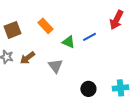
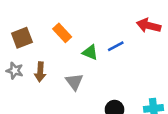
red arrow: (116, 20) -> (149, 26), turned 78
brown arrow: (27, 58) -> (40, 72), turned -49

